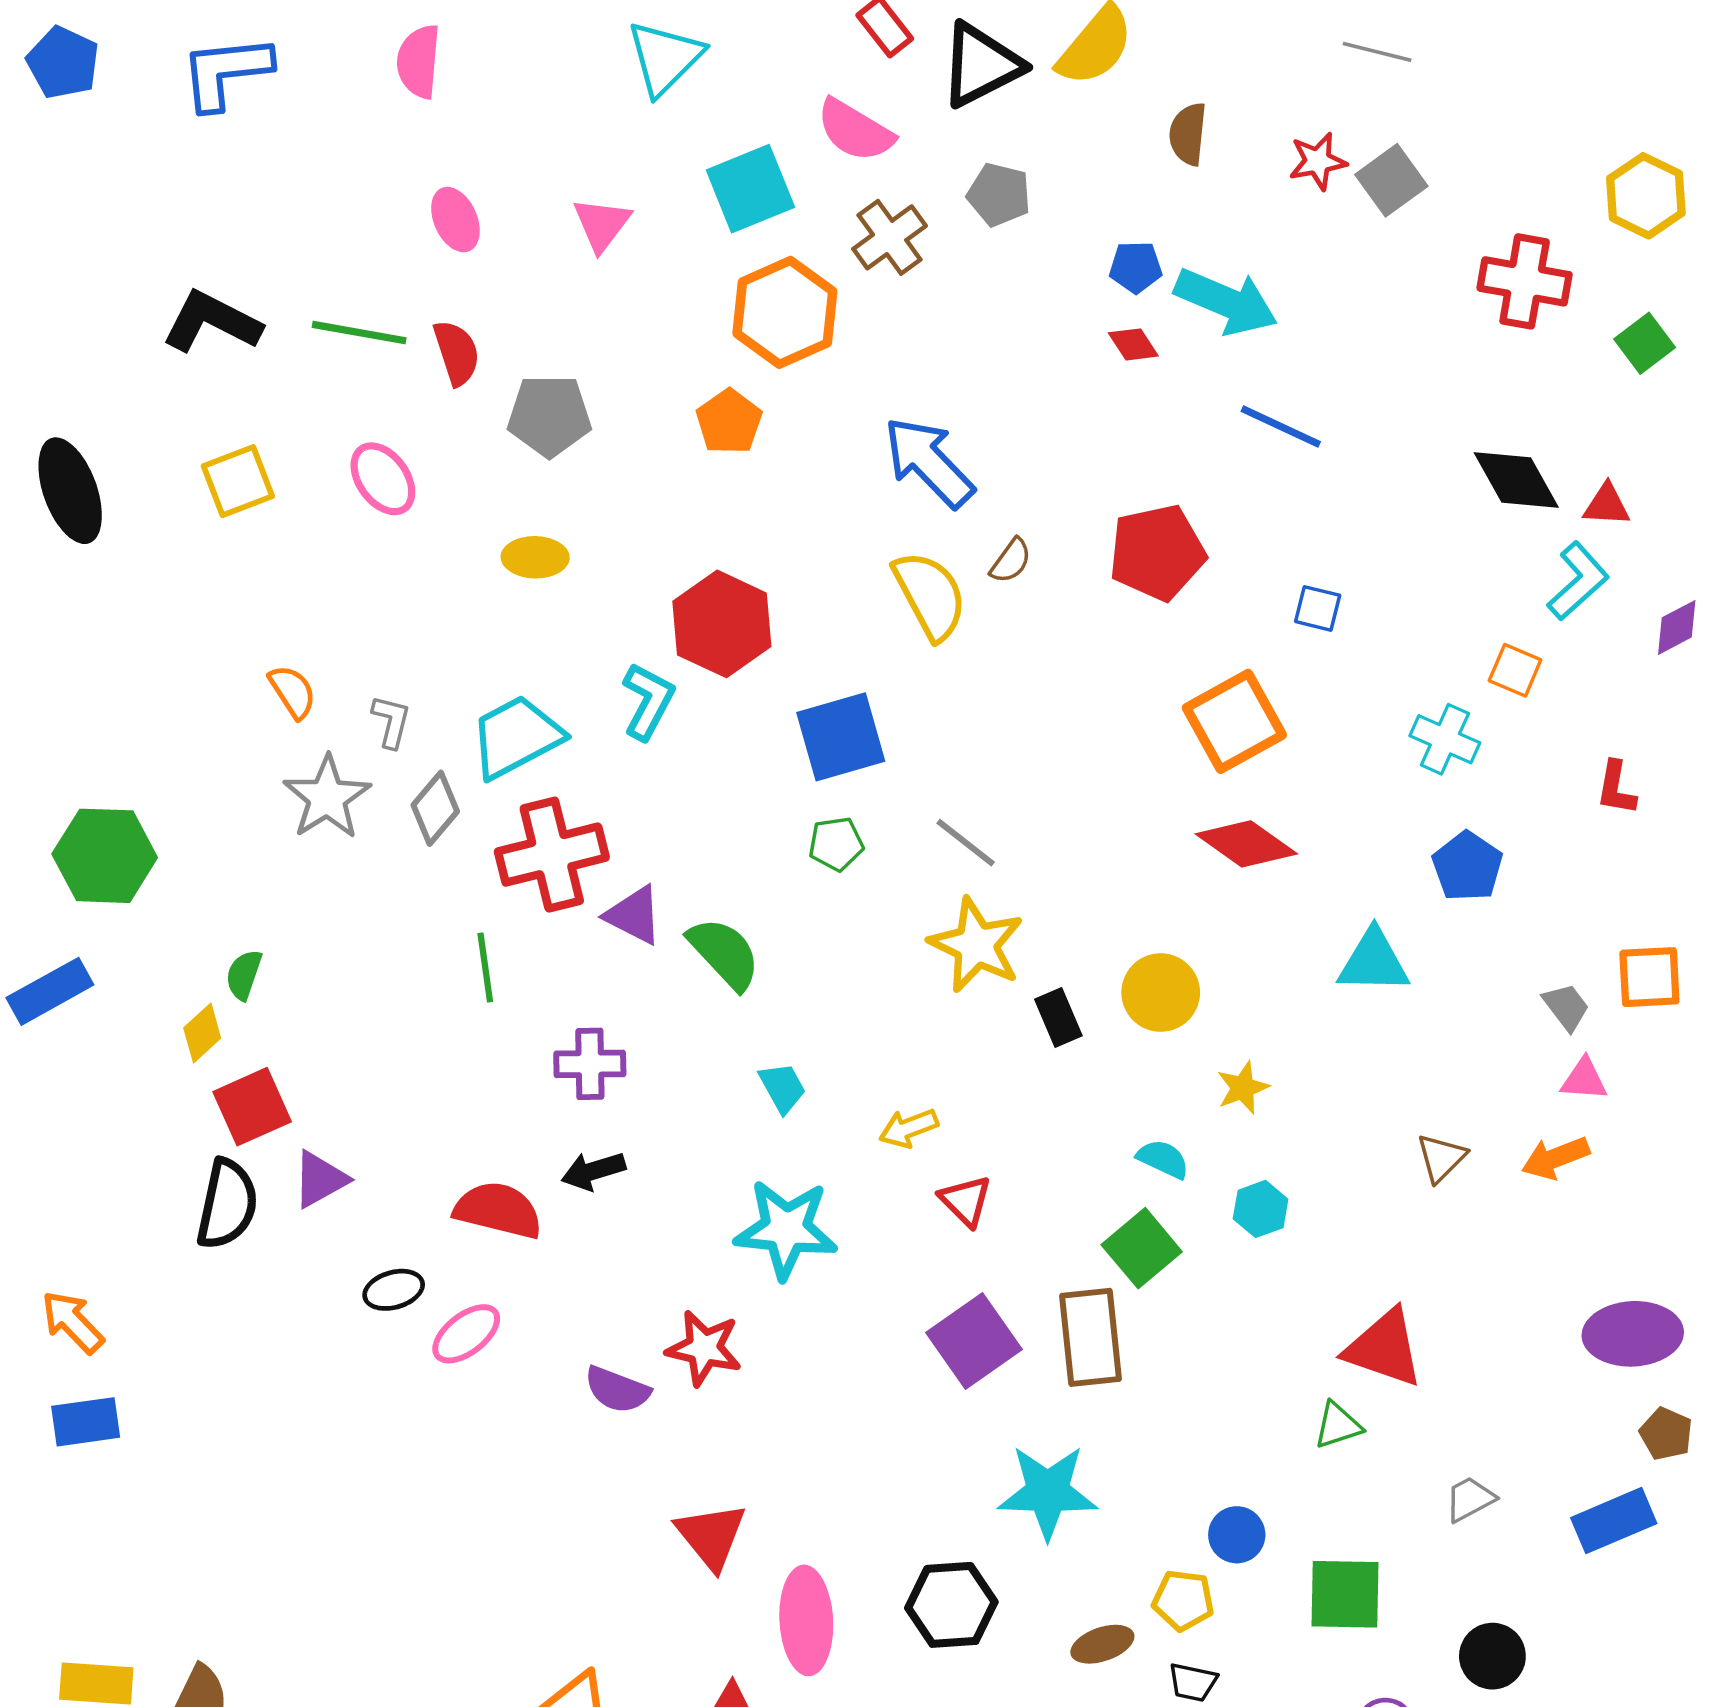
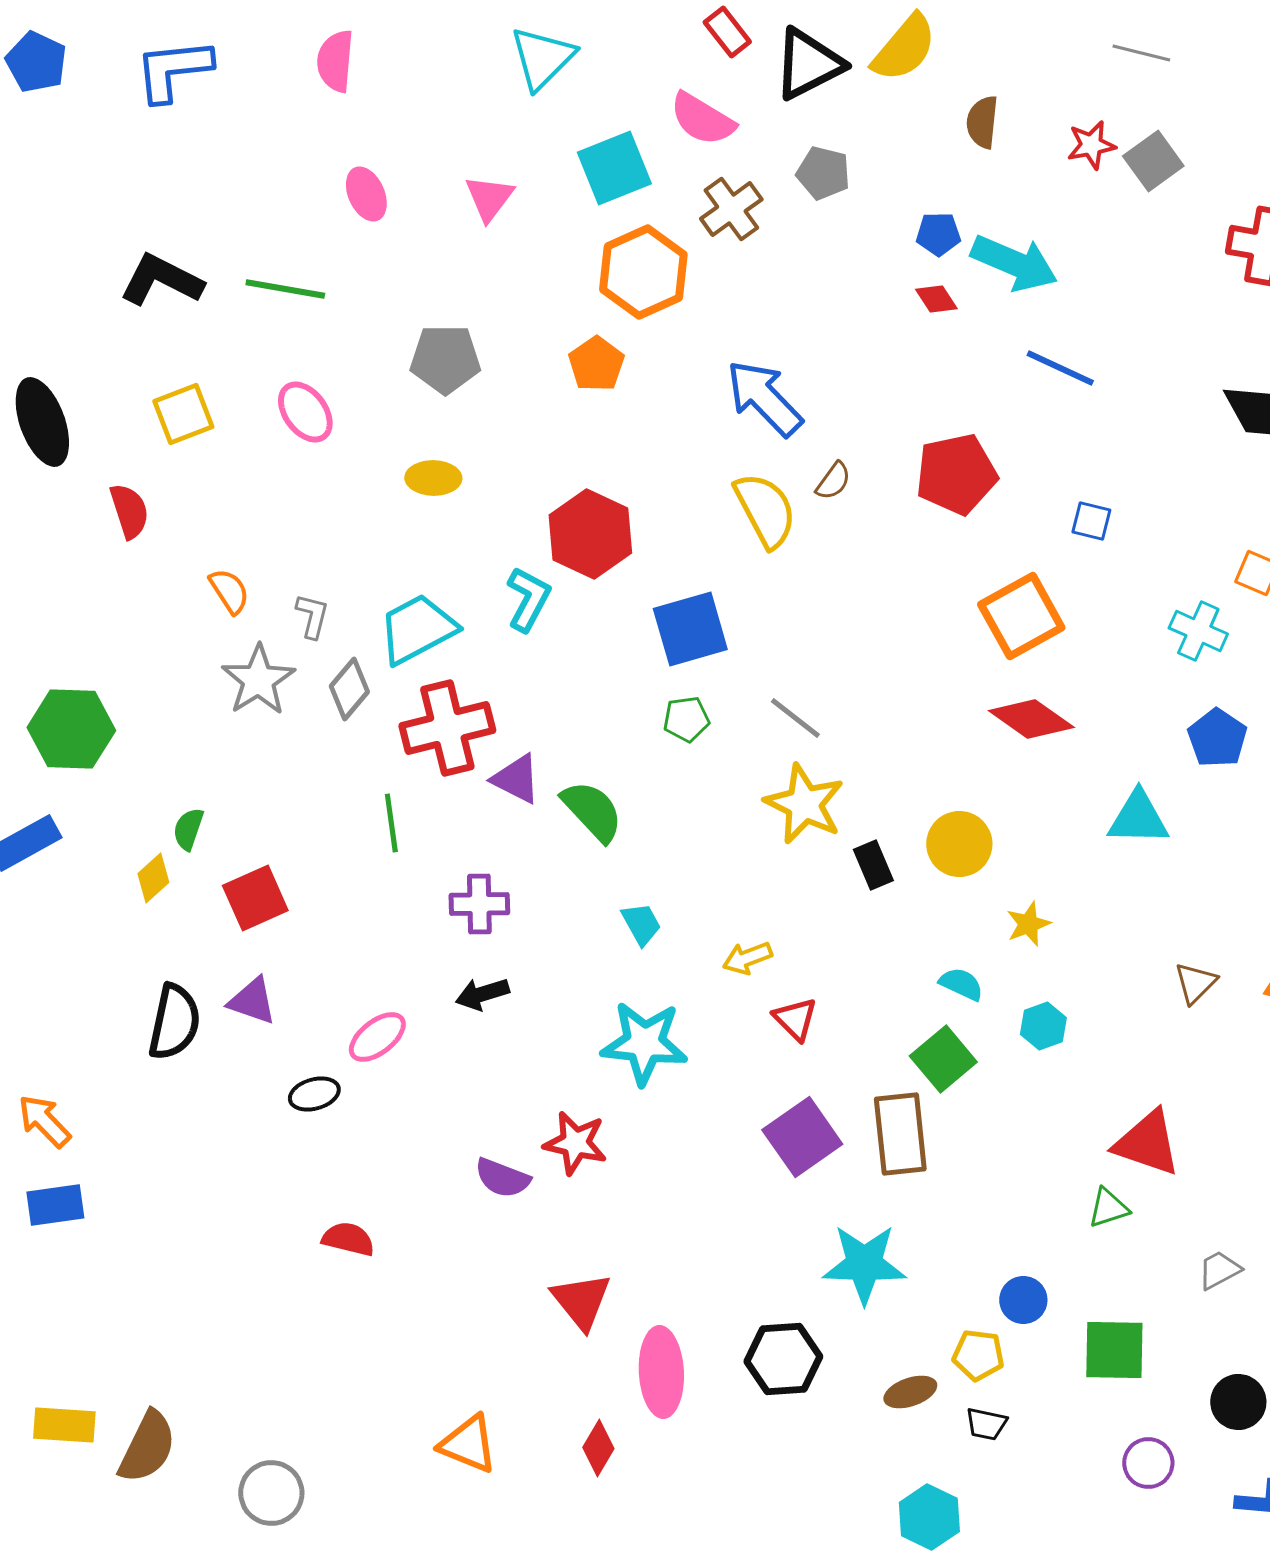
red semicircle: (457, 353) -> (129, 511), moved
red square: (252, 1107) -> (255, 898), moved
purple triangle: (320, 1179) -> (252, 1001), turned 48
red semicircle: (498, 1210) -> (348, 1239), moved, size x0.7
pink ellipse: (466, 1334) -> (377, 1037), moved

